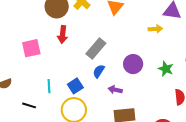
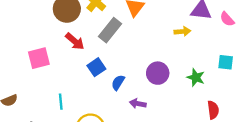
red arrow: (63, 35) -> (75, 41), turned -54
gray rectangle: (96, 49) -> (110, 30), moved
blue square: (75, 86) -> (96, 67), moved

